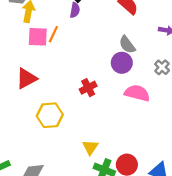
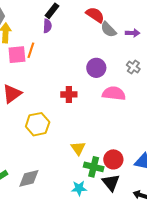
gray semicircle: (127, 45) -> (108, 30), moved
red cross: (88, 88) -> (69, 94), turned 35

